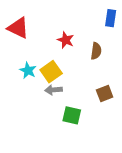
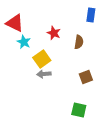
cyan star: (28, 70) -> (24, 42), moved
green square: (72, 115) -> (79, 110), moved

